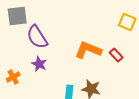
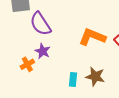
orange cross: (13, 77) -> (27, 64), moved

